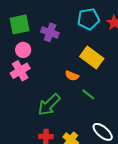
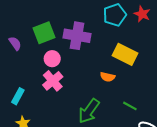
purple cross: (50, 32) -> (77, 36), size x1.4
green line: (88, 94) -> (130, 106), moved

